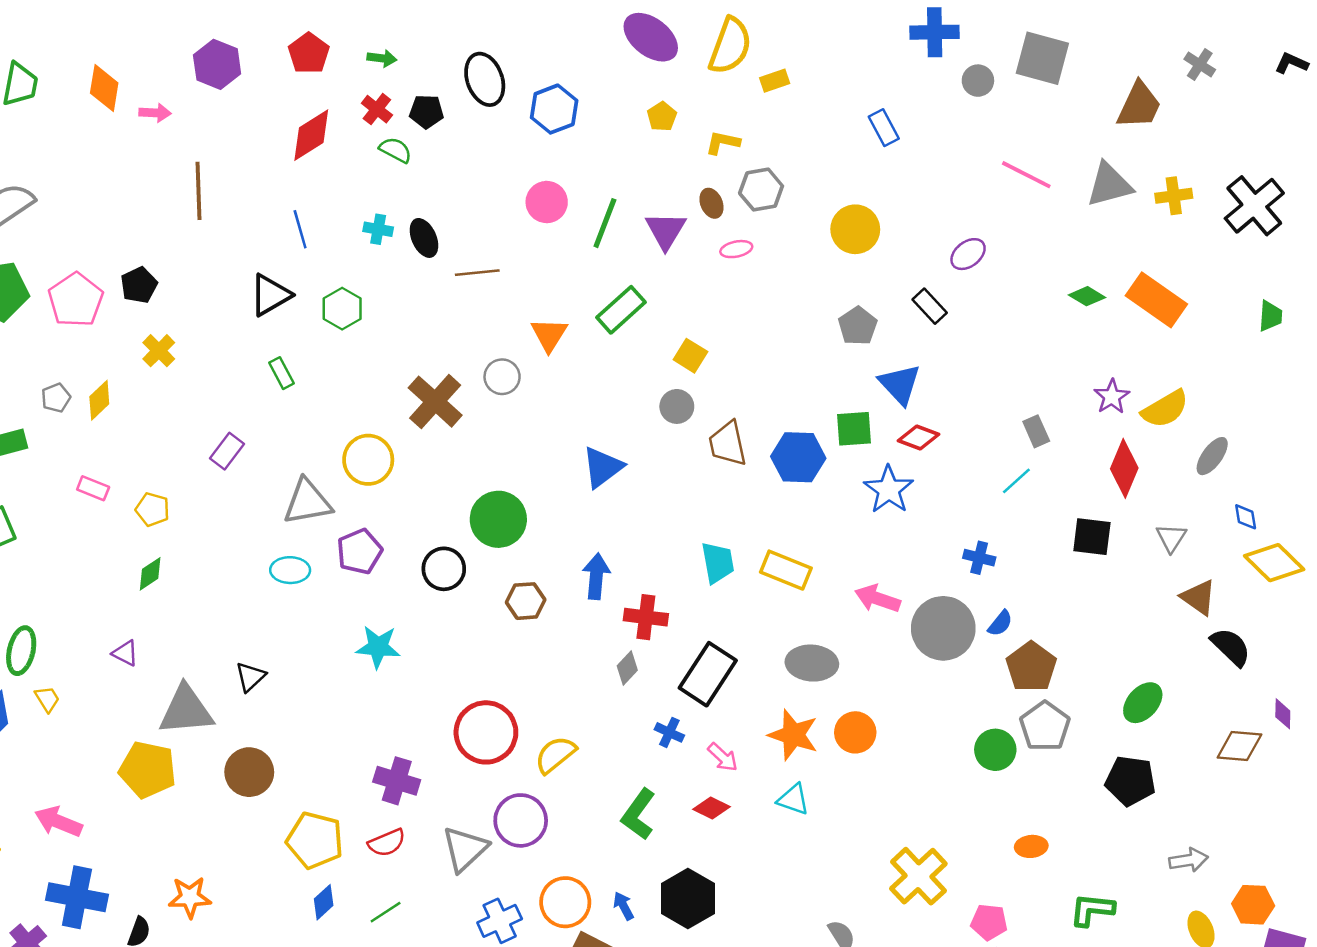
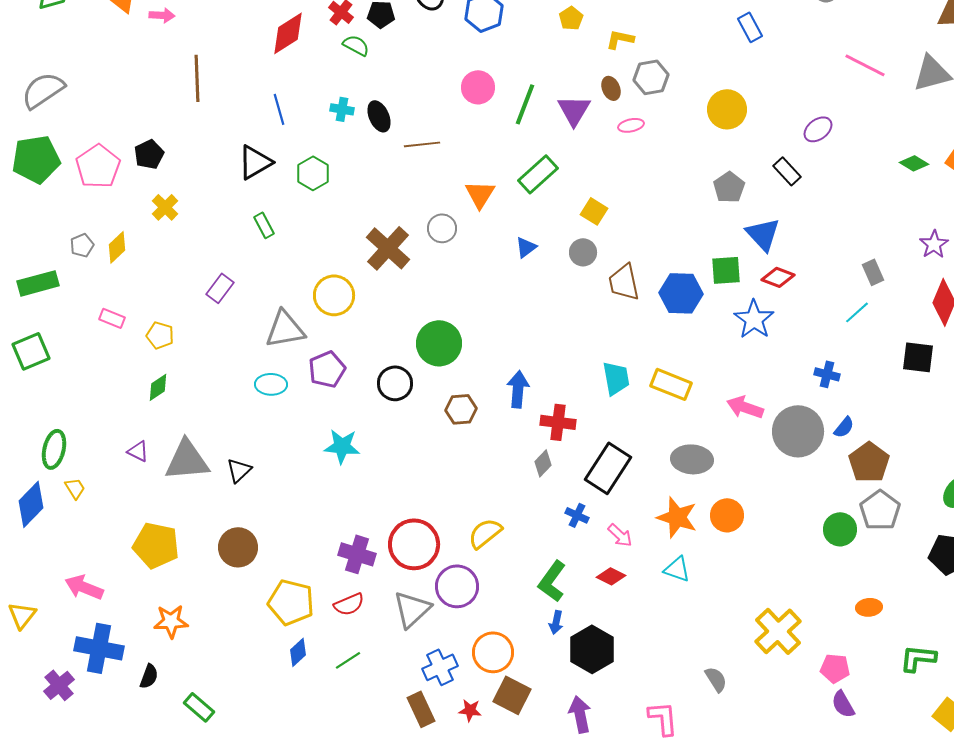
blue triangle: (602, 467) -> (526, 247), moved, size x0.6
gray triangle: (186, 710) -> (187, 460), moved
red circle: (486, 732) -> (414, 544), moved
orange star: (190, 897) -> (171, 621), moved
blue arrow: (624, 906) -> (556, 622), moved, turned -140

